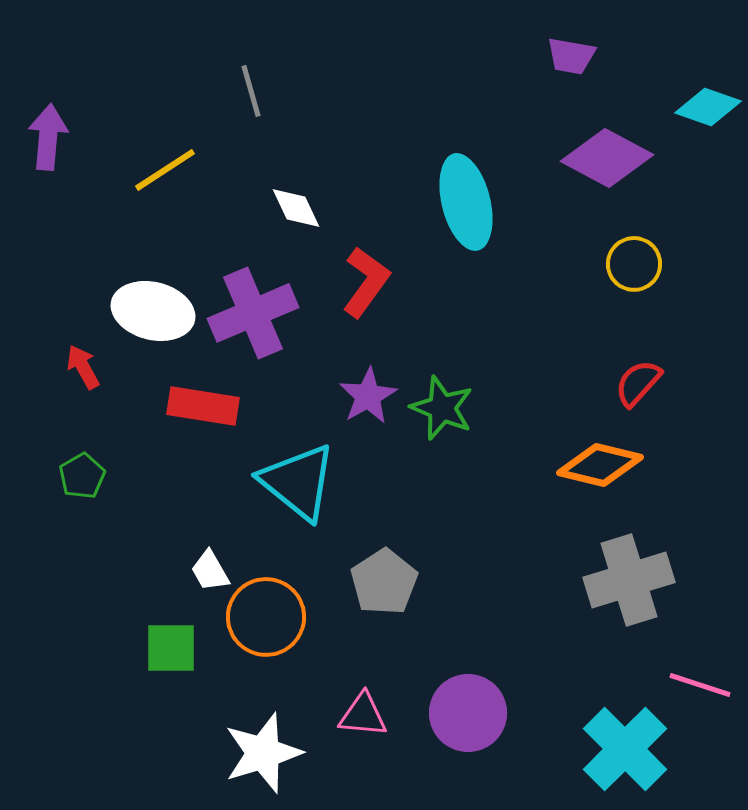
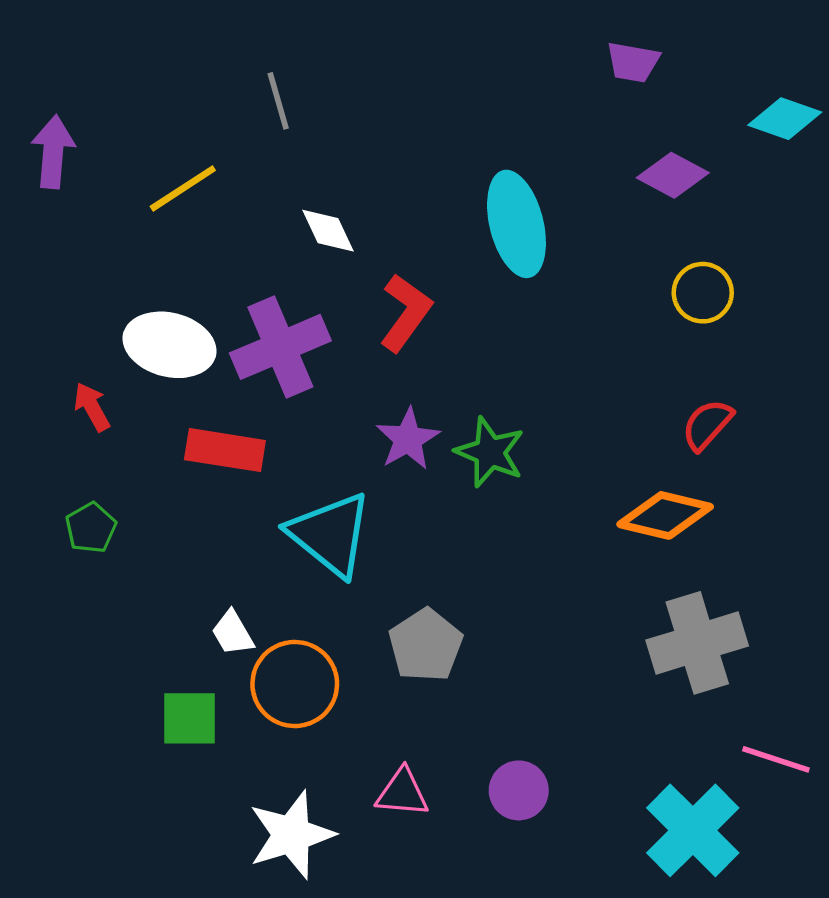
purple diamond: (607, 158) -> (673, 175), size x0.7
purple circle: (468, 713) -> (519, 790), size x0.7

